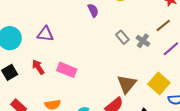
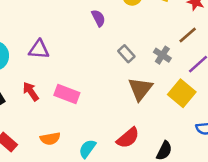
gray rectangle: (122, 37) -> (126, 54), moved
yellow square: (159, 83) -> (182, 93), moved
brown triangle: (127, 84) -> (140, 89), moved

